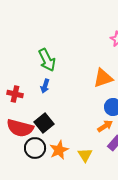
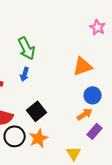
black square: (44, 123) -> (37, 111), moved
yellow triangle: (85, 155) -> (74, 153), moved

